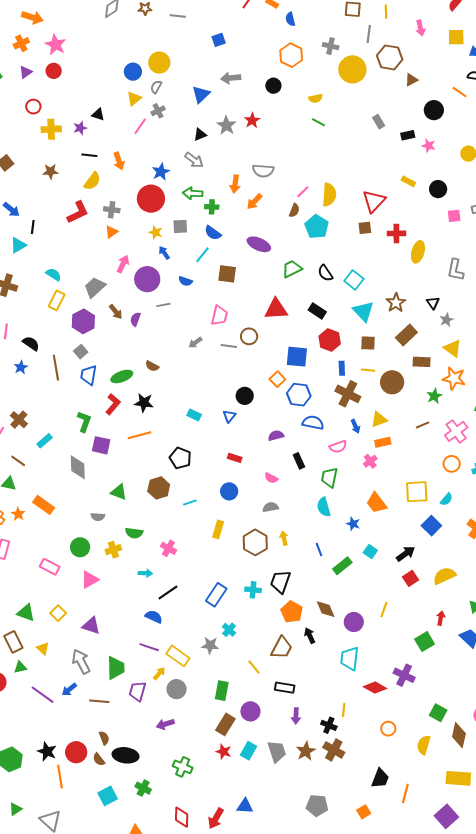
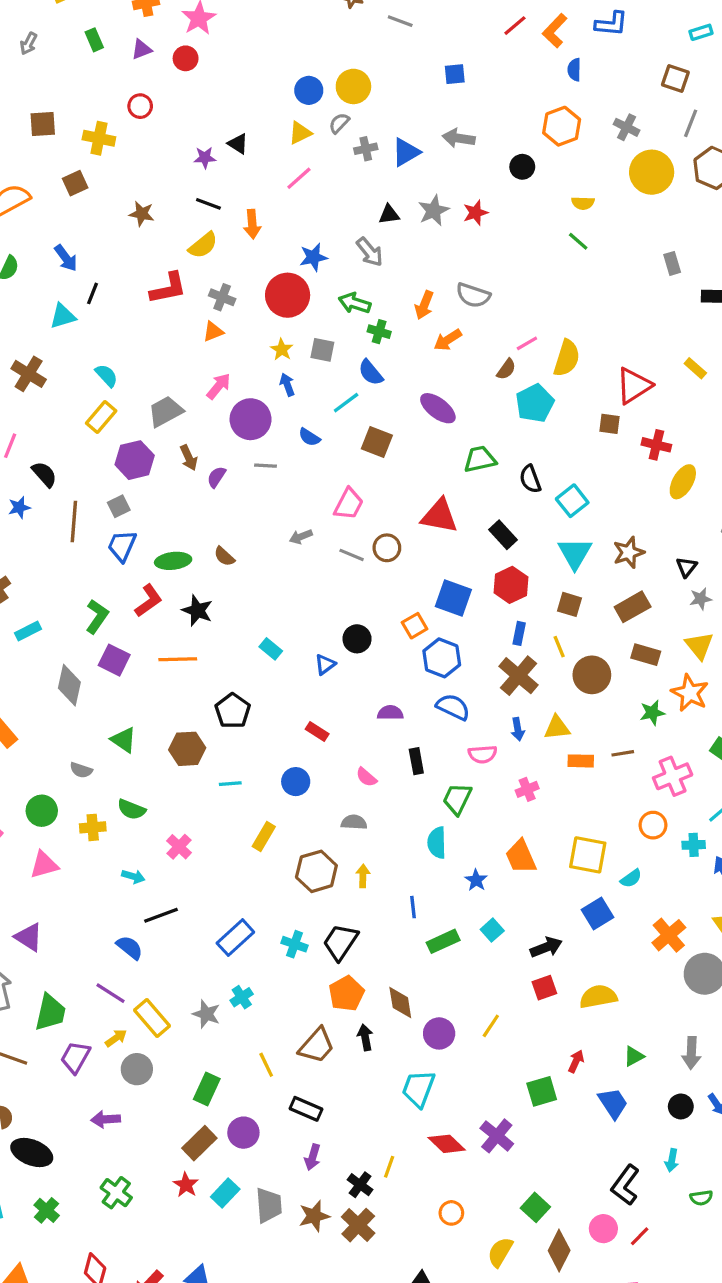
gray cross: (158, 111) -> (366, 149), moved
yellow cross: (51, 129) -> (99, 138), moved
yellow line: (368, 370) -> (559, 647), turned 48
orange rectangle: (383, 442) -> (581, 761), moved

